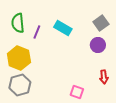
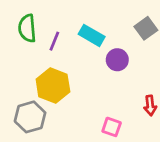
purple circle: (98, 45) -> (117, 60), moved
yellow hexagon: (19, 58) -> (53, 85), moved

